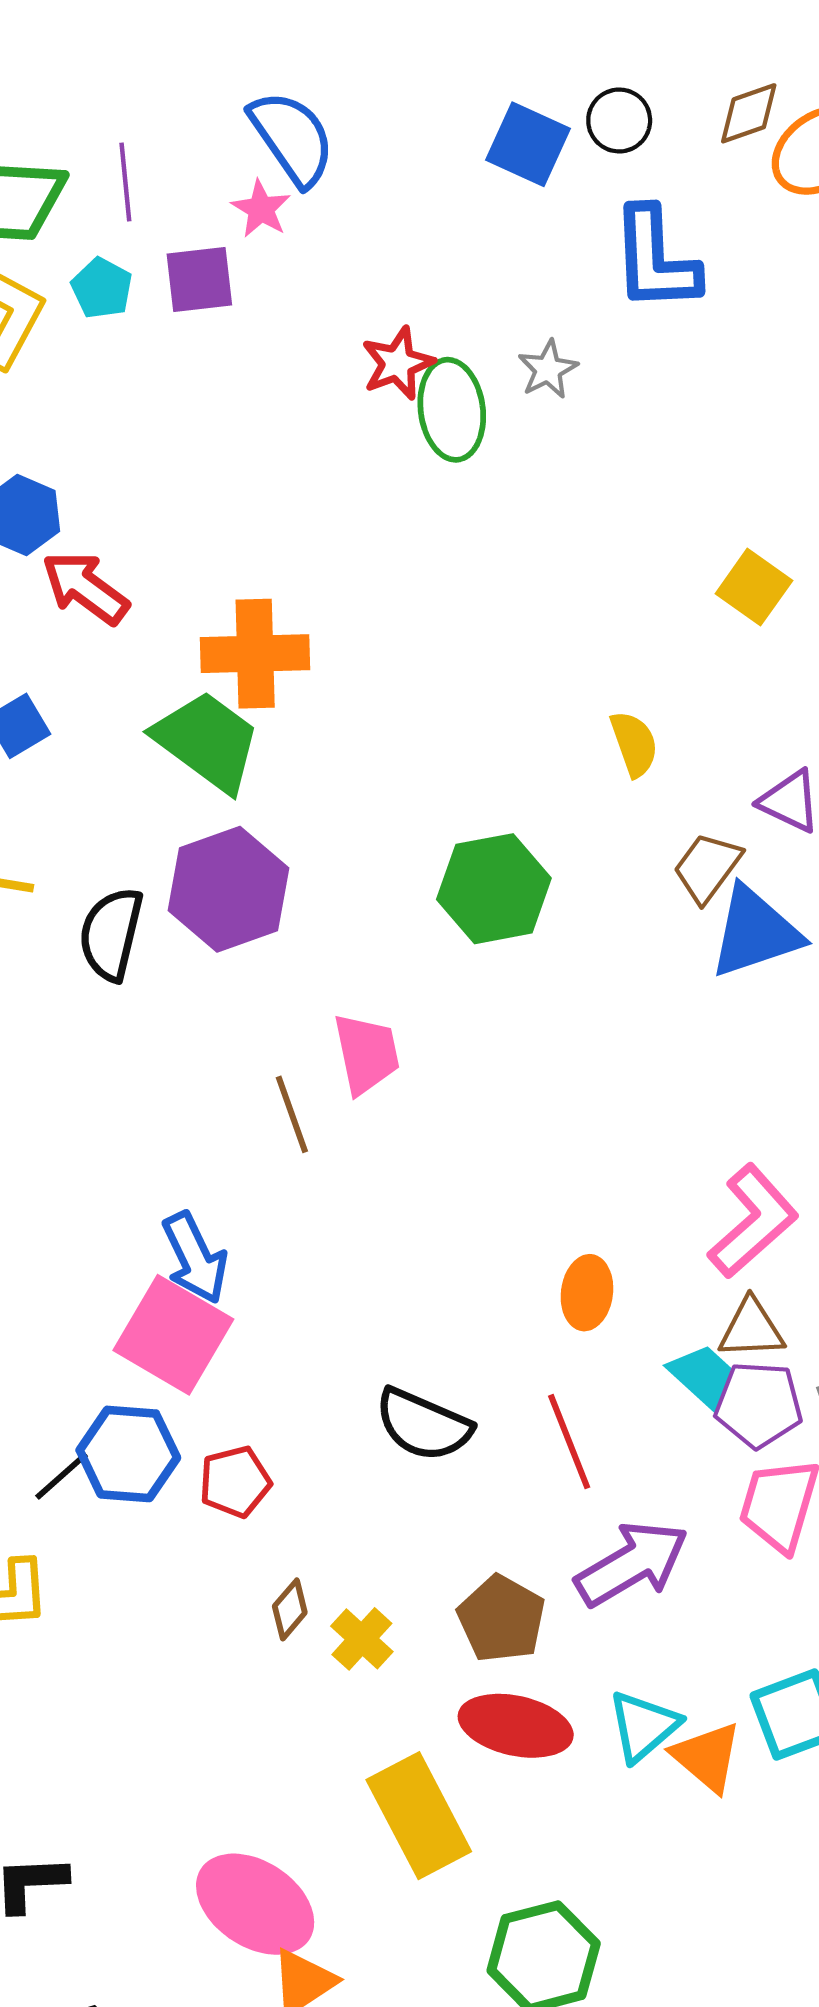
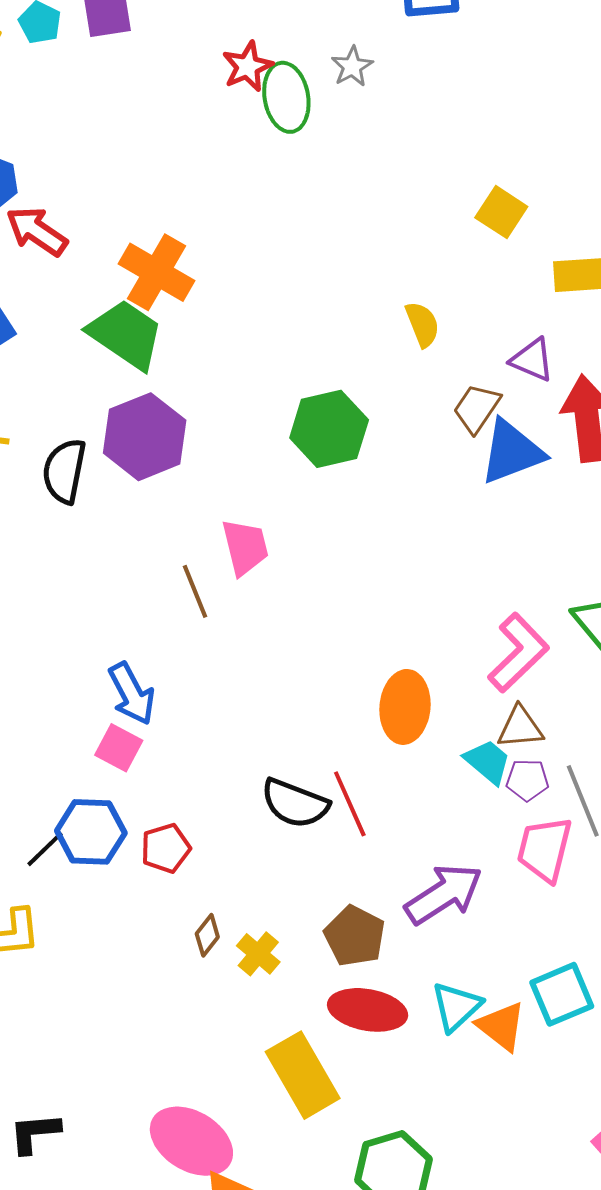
orange cross: (255, 654) -> (157, 272), turned 34
orange ellipse: (587, 1293) -> (405, 707), size x1.4
pink square: (173, 1335) -> (119, 748), size x0.6
purple pentagon: (759, 1405) -> (527, 780), size x0.7
red line: (569, 1442) -> (350, 804), moved

